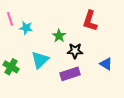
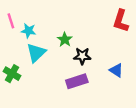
red L-shape: (90, 21) -> (121, 21), moved
cyan triangle: (40, 60) -> (36, 53), moved

